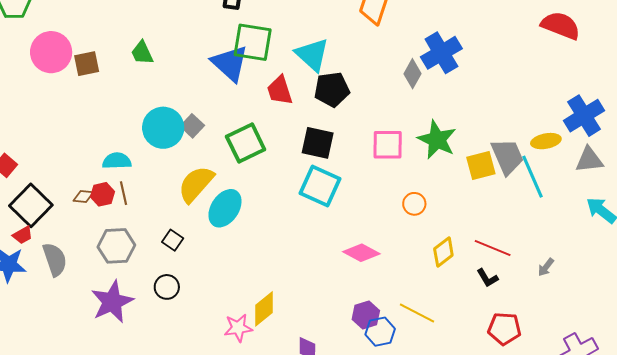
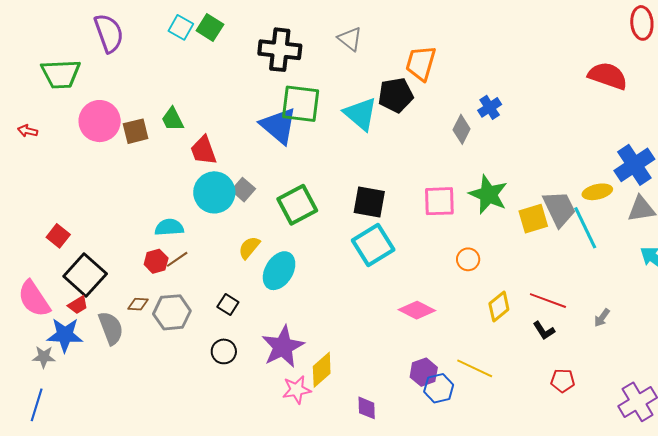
green trapezoid: (142, 53) -> (173, 119), moved
blue cross: (441, 53) -> (490, 107), size x0.6
black pentagon: (332, 89) -> (396, 95), moved
red trapezoid: (280, 90) -> (203, 150), moved
yellow semicircle: (196, 184) -> (249, 248), size x0.6
cyan square: (320, 186) -> (373, 245), turned 36
brown line: (124, 193) -> (177, 259), turned 70
brown diamond: (83, 197) -> (138, 304), moved
purple star: (112, 302) -> (283, 347), moved
red pentagon: (504, 329) -> (563, 381), size x0.7

